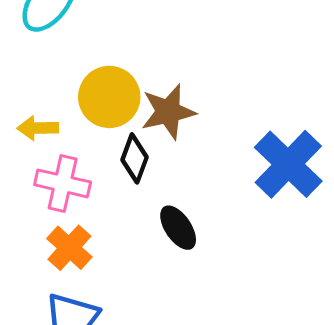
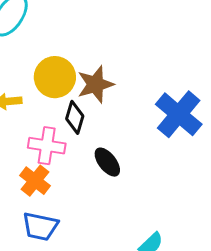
pink cross: (63, 183) -> (47, 146), moved

